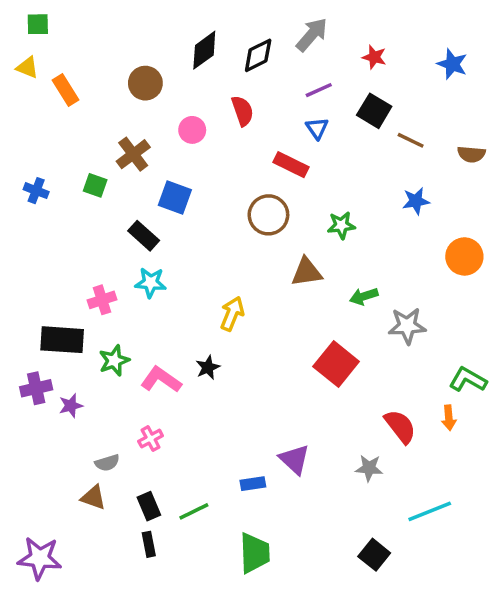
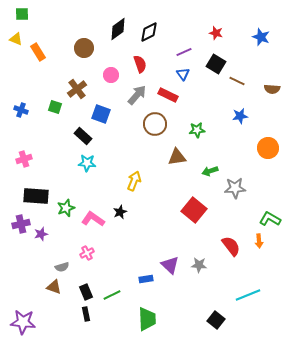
gray arrow: (312, 35) -> (137, 95), moved
pink cross: (102, 300) -> (24, 159), moved
gray star: (369, 468) -> (199, 265), moved

